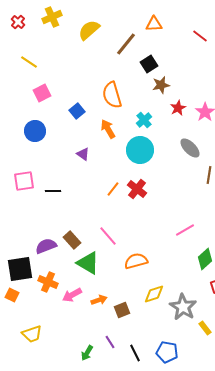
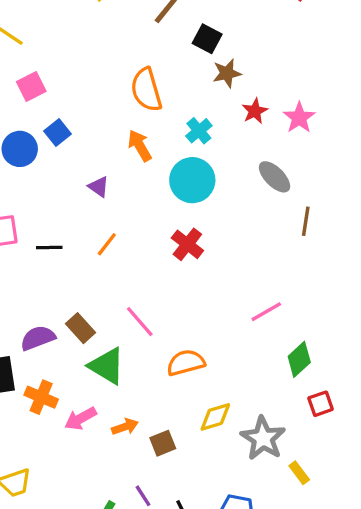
black square: (149, 64) -> (207, 39), turned -30
blue square: (77, 111) -> (58, 132), moved
orange line: (113, 189) -> (107, 244), moved

